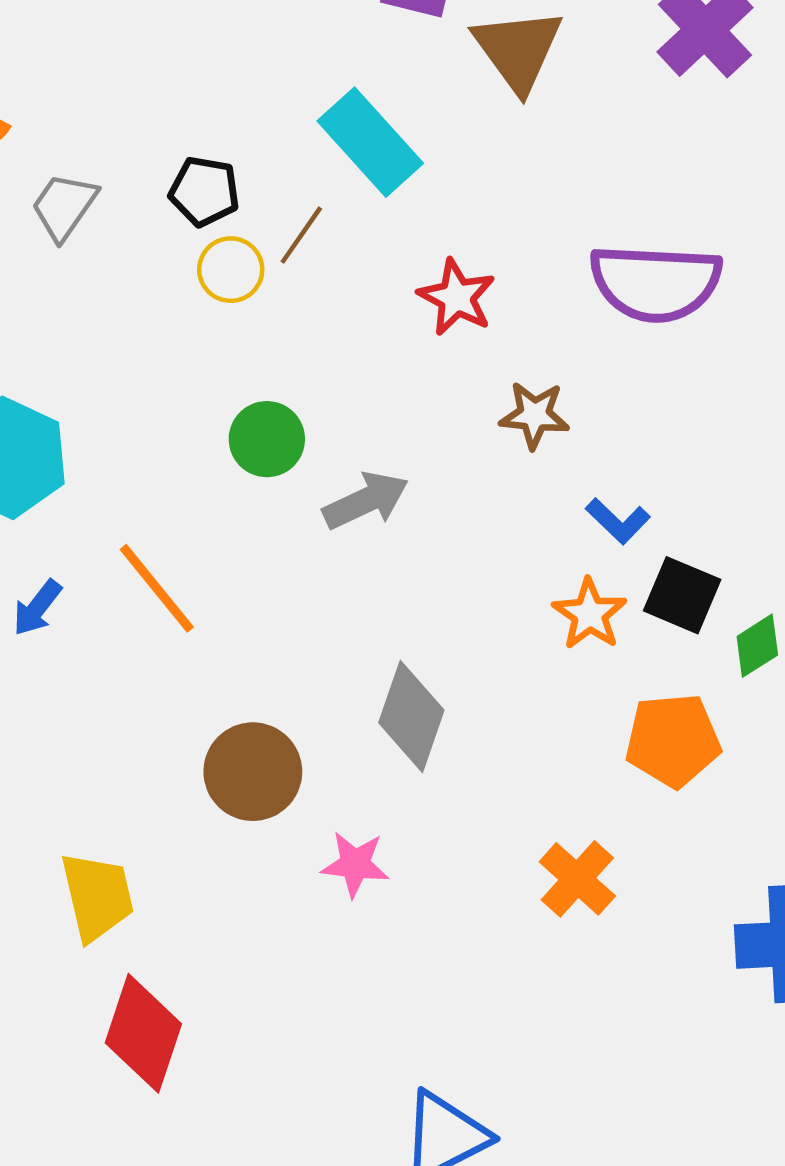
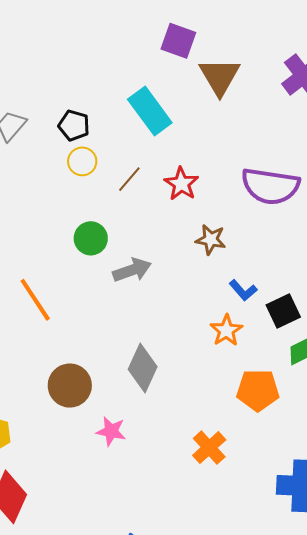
brown line: (301, 235) -> (129, 179), moved
black square: (682, 595) -> (283, 311), moved, turned 36

